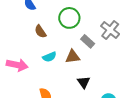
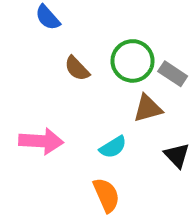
green circle: (69, 18) -> (133, 61), moved
cyan semicircle: (49, 57) -> (113, 147), moved

